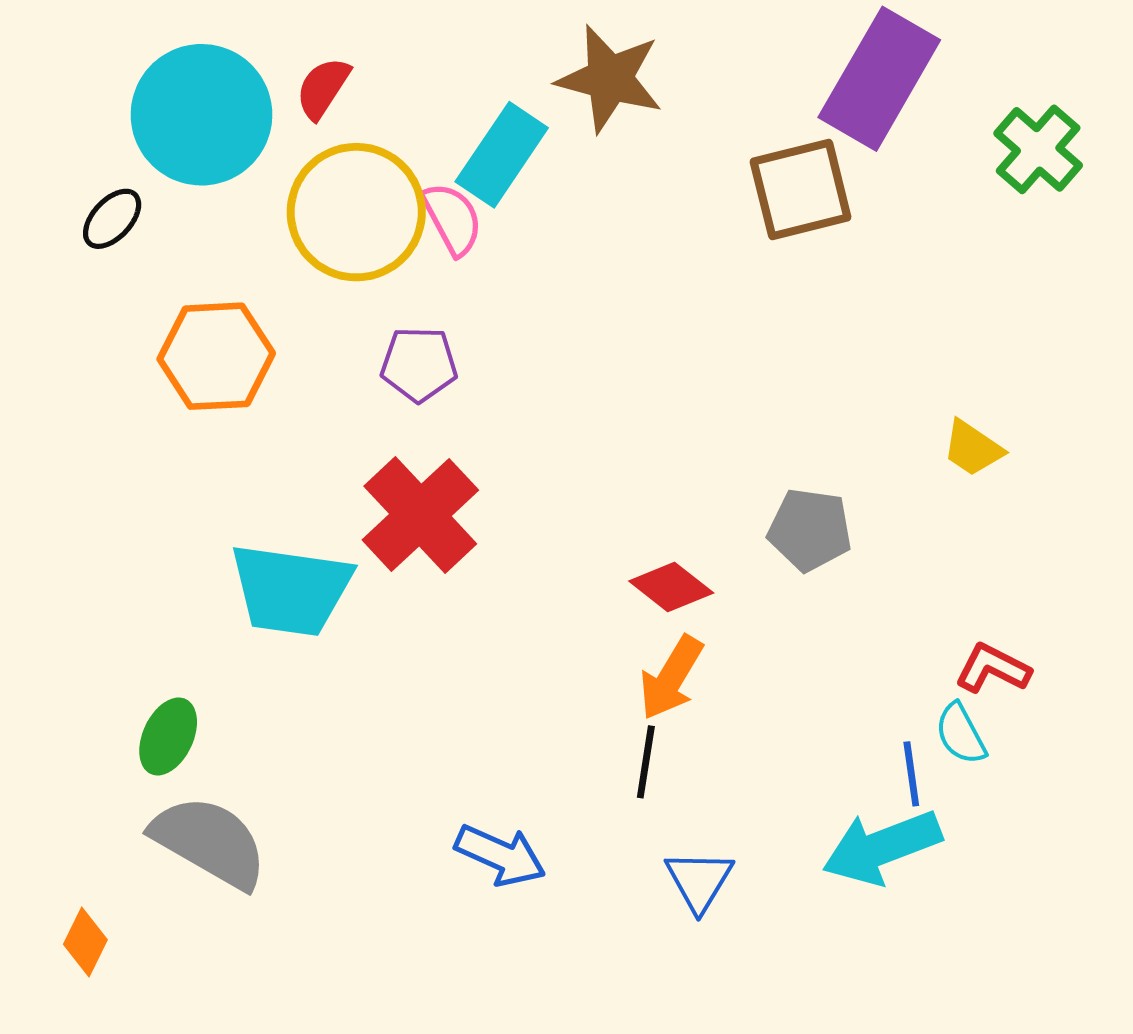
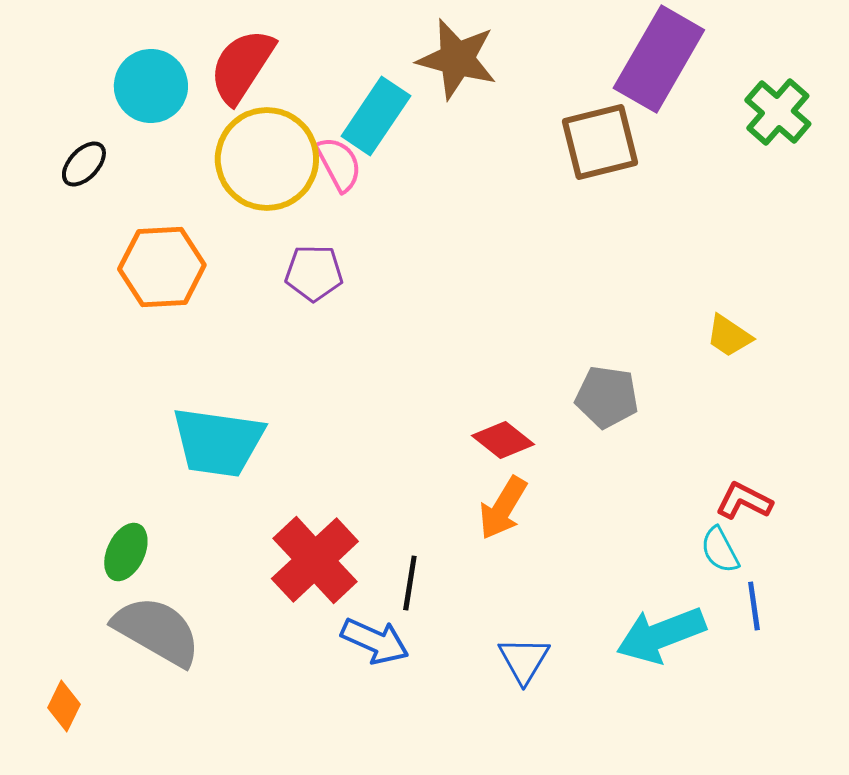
red semicircle: (323, 88) -> (242, 66), size x1.6
cyan circle: (201, 115) -> (151, 86), size x0.7
red cross: (420, 515) -> (315, 560), moved
black line: (646, 762) -> (410, 583), moved
blue line: (911, 774) -> (754, 606), moved

